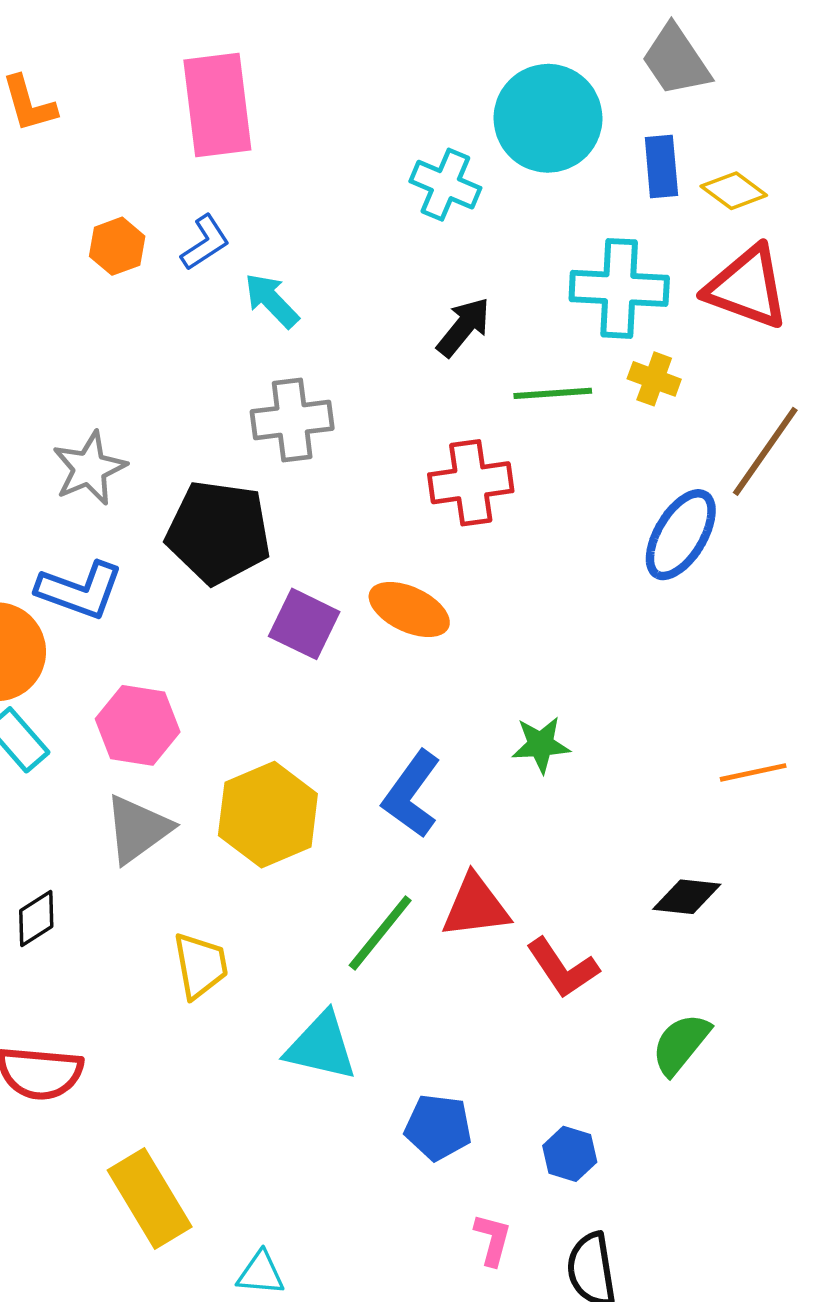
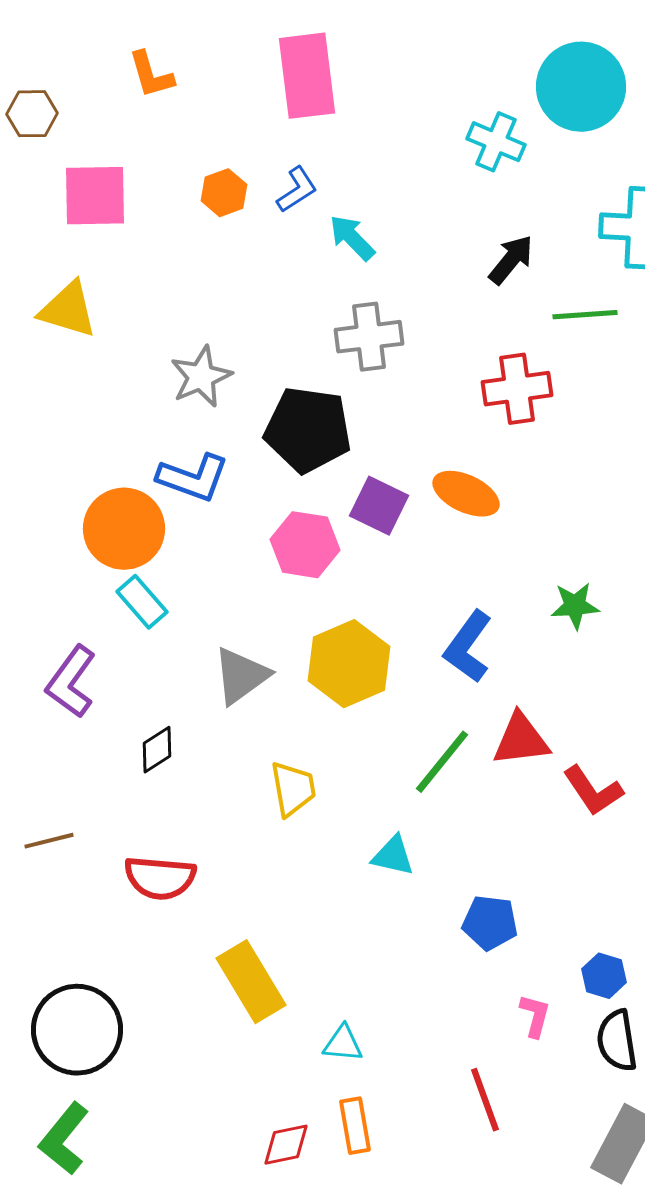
pink hexagon: (138, 725) -> (305, 545), moved
cyan triangle: (321, 1046) -> (393, 856), size x0.7
blue hexagon: (570, 1154) -> (604, 976), moved

